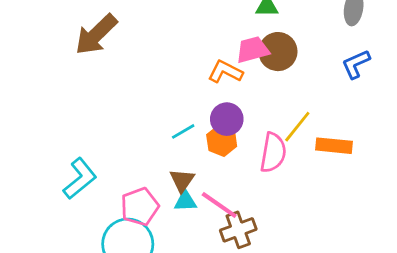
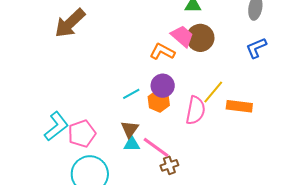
pink trapezoid: (253, 50) -> (182, 36), turned 55
pink pentagon: (140, 207) -> (82, 134), moved
brown cross: (238, 230) -> (169, 165), size x0.7

